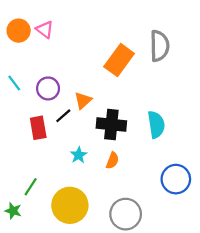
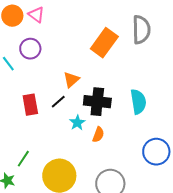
purple circle: (48, 88) -> (30, 49), moved
black line: (63, 116) -> (58, 102), moved
cyan star: (79, 155) -> (77, 123), moved

